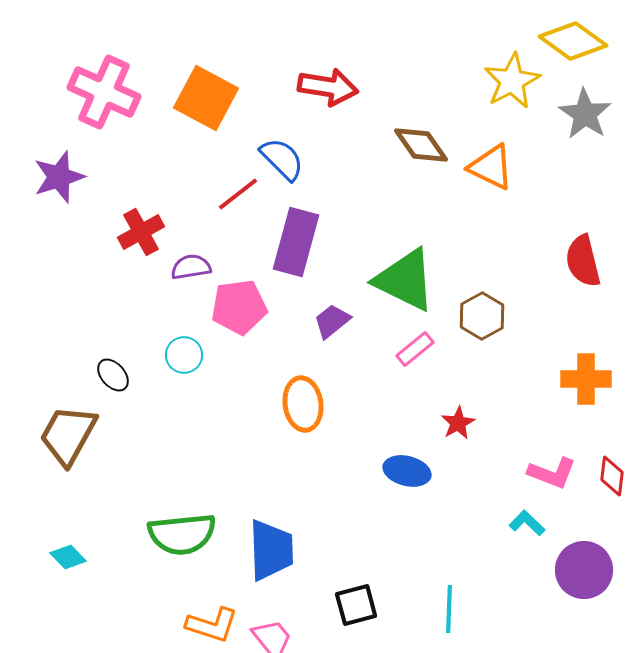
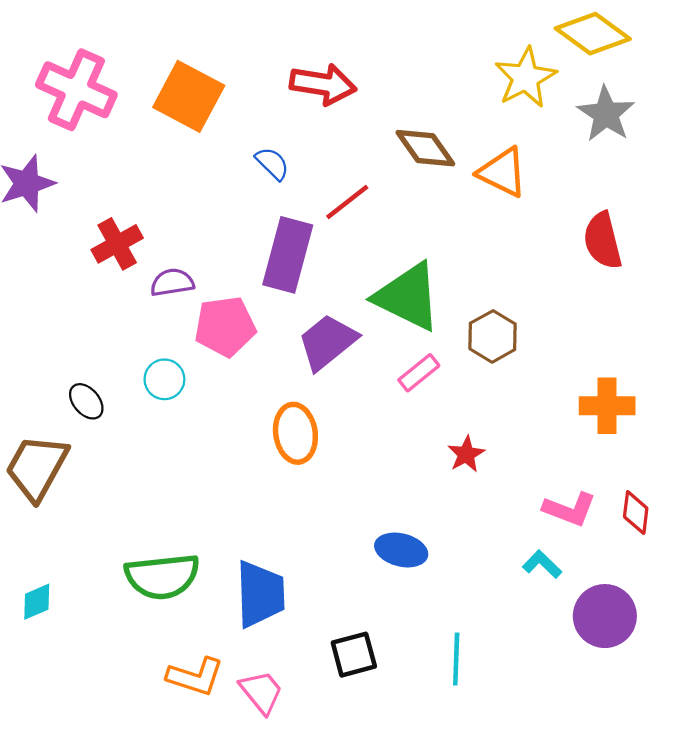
blue semicircle: (282, 159) -> (272, 164), size x0.7
red line: (238, 194) -> (347, 202), moved
red semicircle: (583, 261) -> (603, 241), moved
purple trapezoid: (332, 321) -> (327, 342), size x1.5
blue ellipse: (407, 471) -> (401, 550), moved
cyan diamond: (68, 557) -> (37, 602), turned -69

